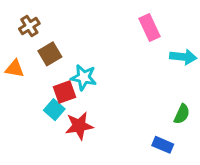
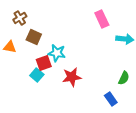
brown square: (50, 54) -> (34, 37), turned -35
red star: (79, 126) -> (72, 77), moved
blue rectangle: (163, 145) -> (111, 99), turned 32

